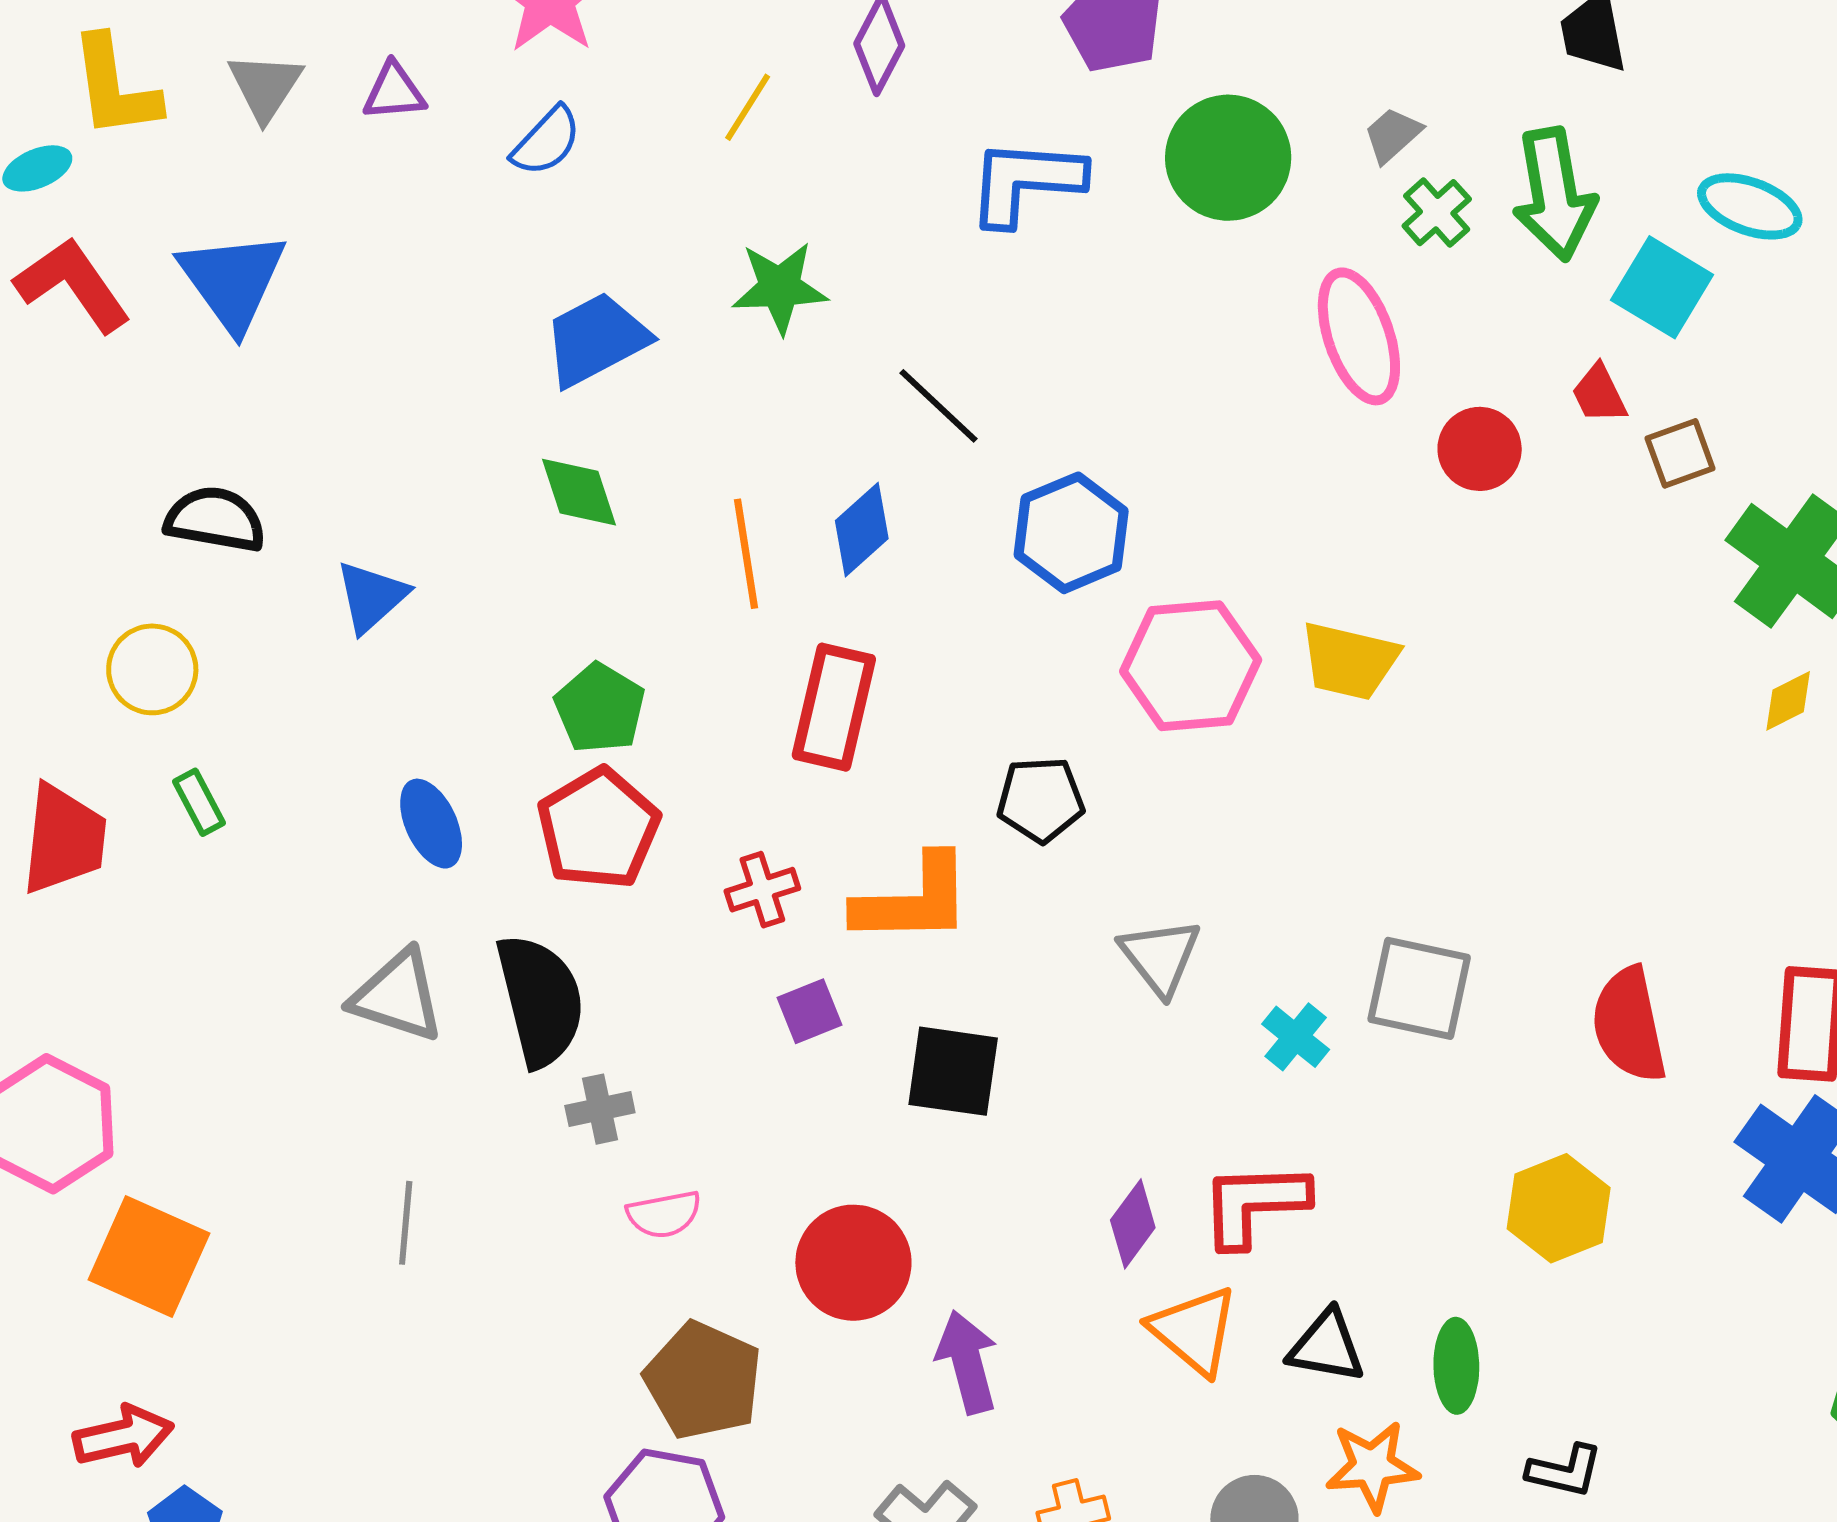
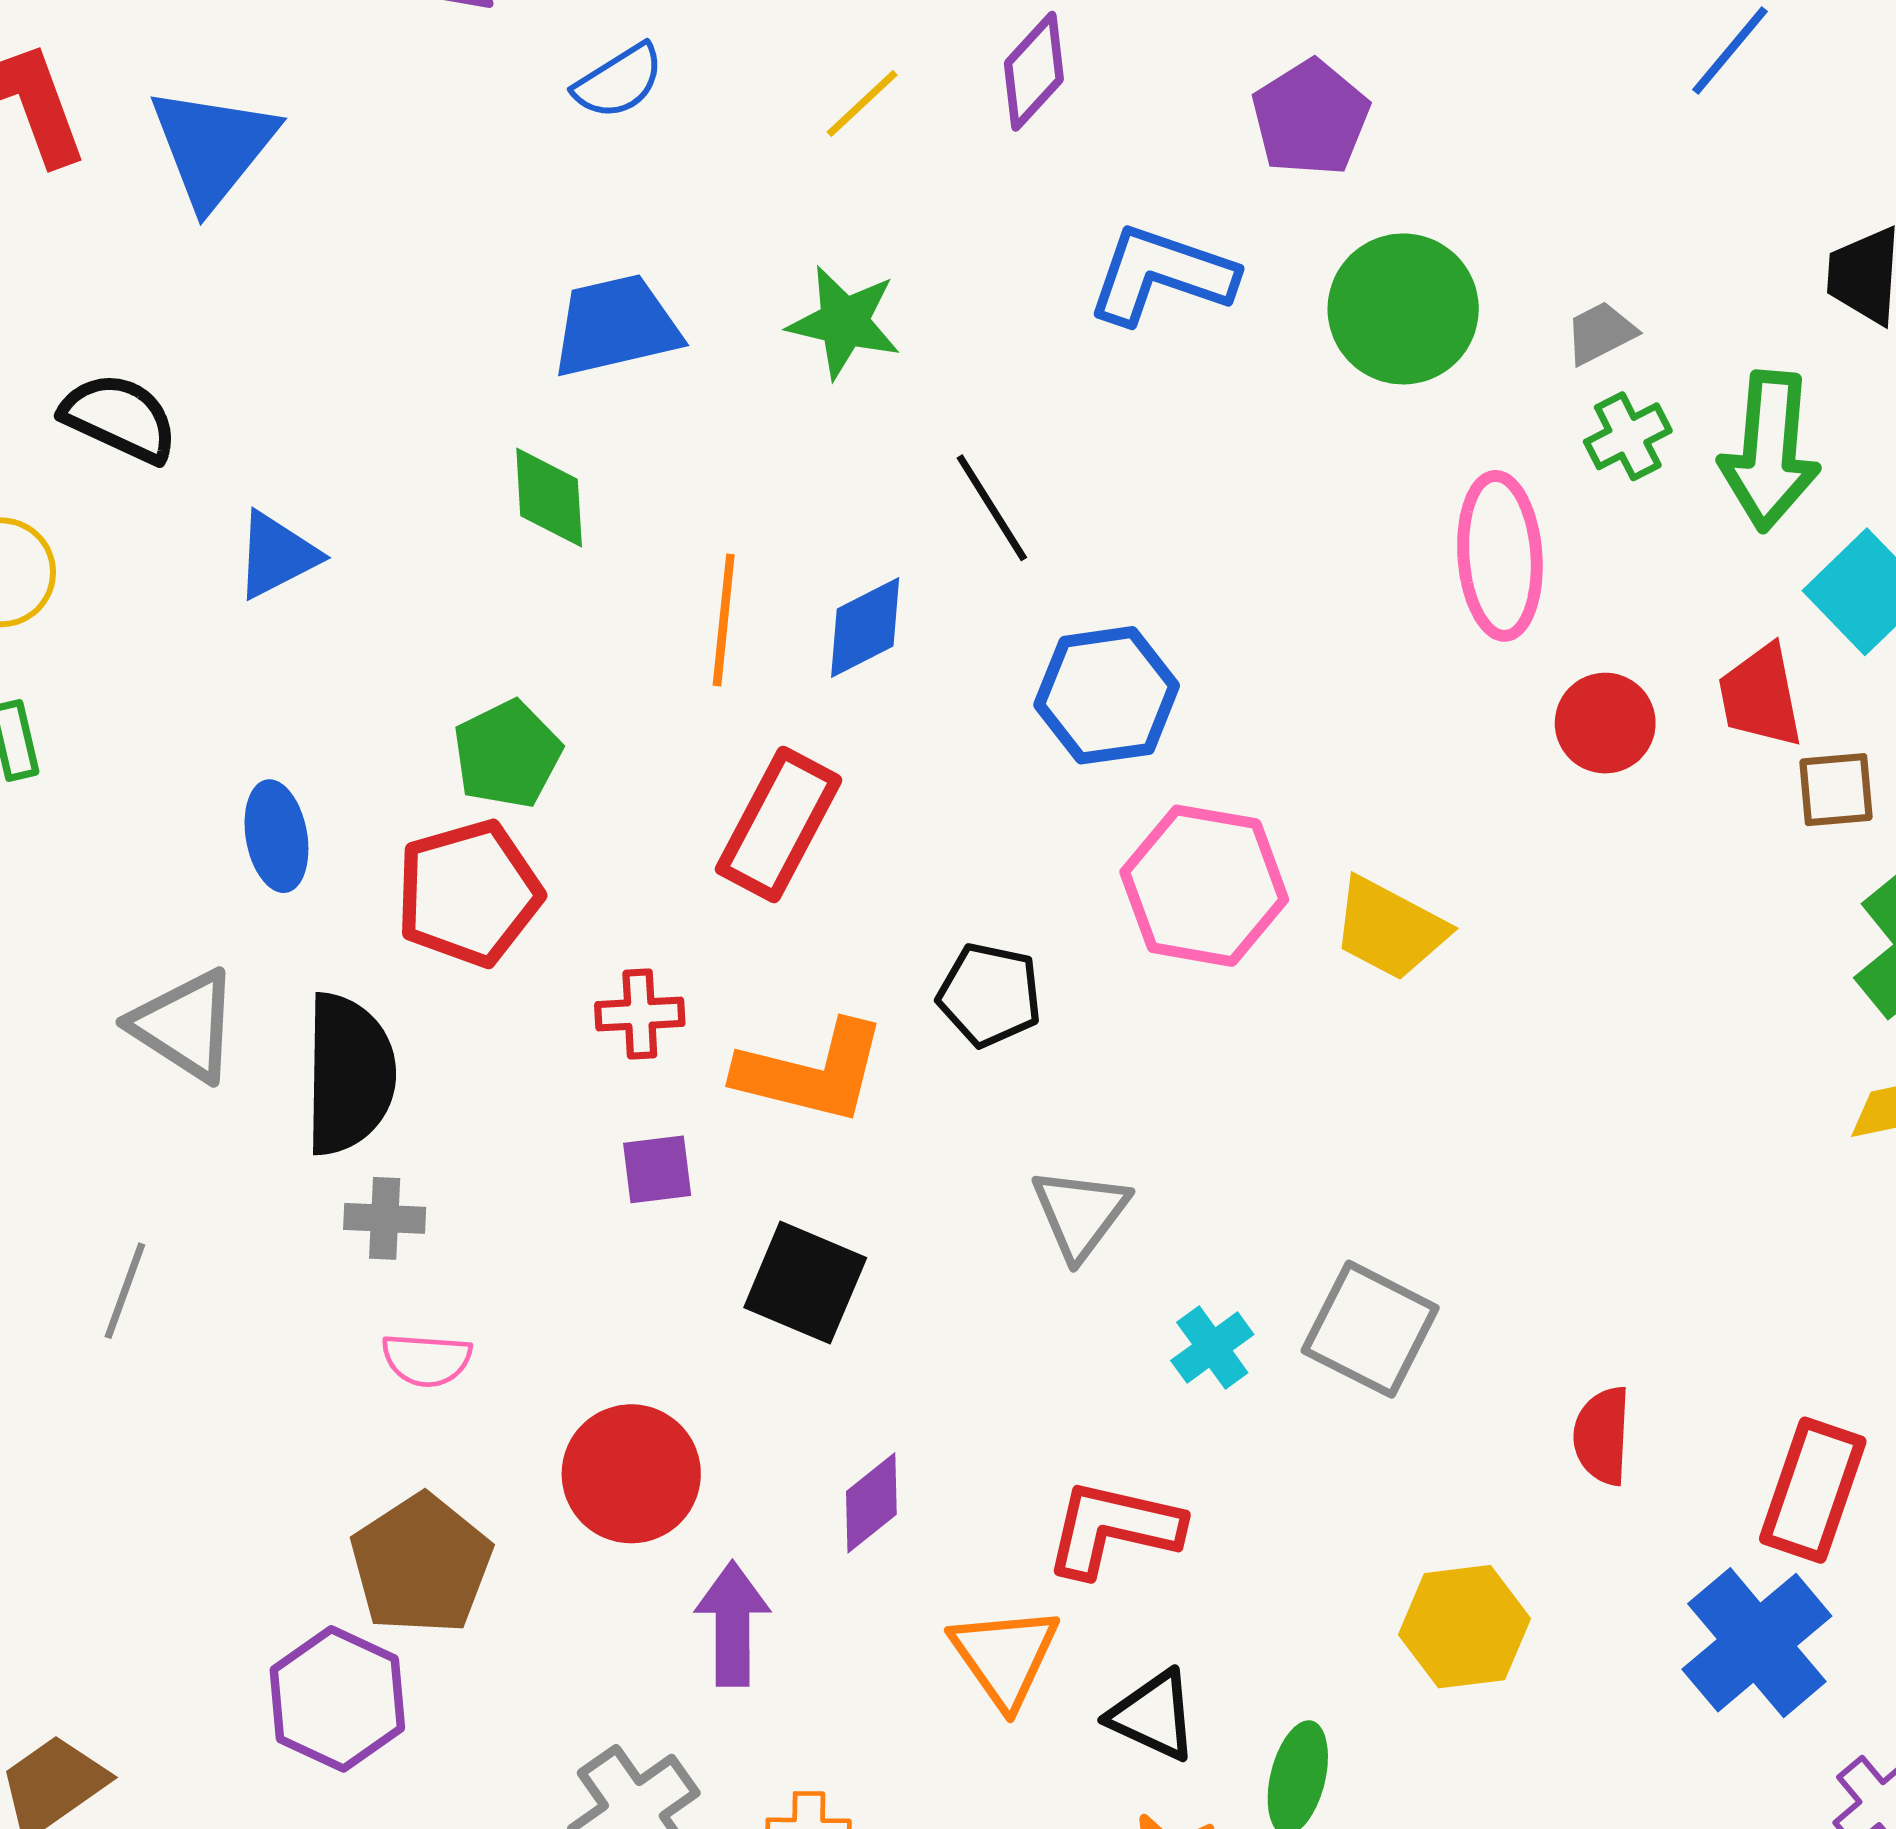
red trapezoid: (1599, 394) -> (1760, 696), size x1.4
red semicircle: (1629, 1025) -> (1602, 1436), size x0.7
purple diamond: (1133, 1224) -> (871, 1503), moved

